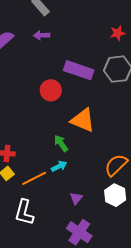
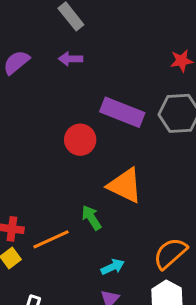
cyan arrow: (59, 166) -> (113, 267), moved
orange line: (34, 178) -> (51, 239), moved

